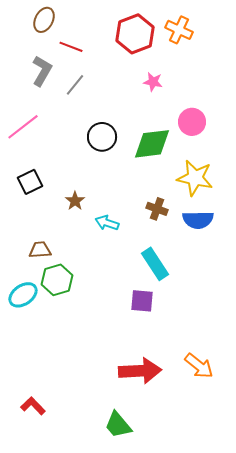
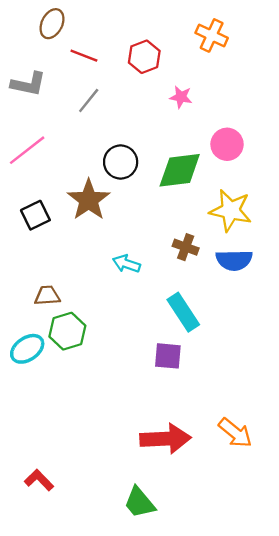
red hexagon: (135, 34) -> (144, 57), moved, size x0.7
gray L-shape: (42, 71) -> (28, 84), moved, turned 72
brown star: (75, 201) -> (89, 200), moved, size x1.8

